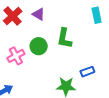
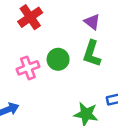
purple triangle: (39, 14) -> (92, 22), moved

